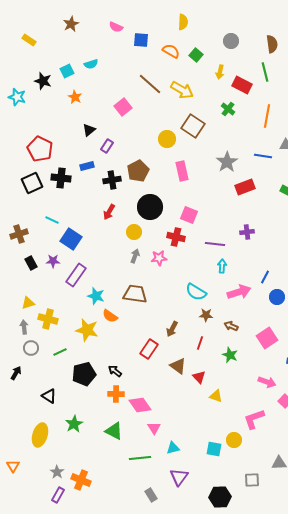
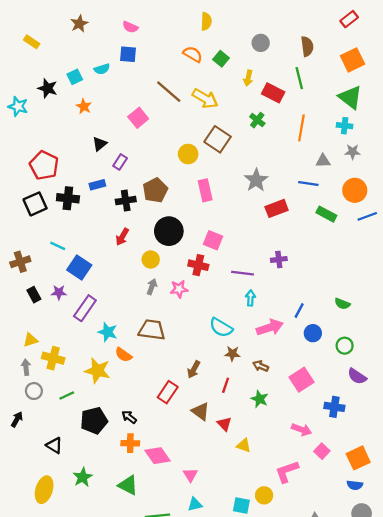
blue square: (141, 40) -> (128, 54), moved
blue line: (263, 156) -> (308, 184), moved
pink triangle: (154, 428) -> (190, 475), moved

